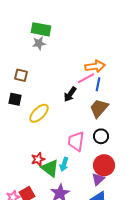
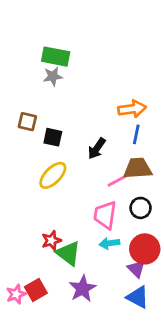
pink line: (86, 78) -> (119, 180), moved
black square: (15, 99) -> (53, 137), moved
brown trapezoid: (99, 108) -> (138, 168), turned 45
cyan arrow: (64, 164) -> (109, 243), moved, turned 64
purple triangle: (98, 179) -> (136, 269), turned -32

